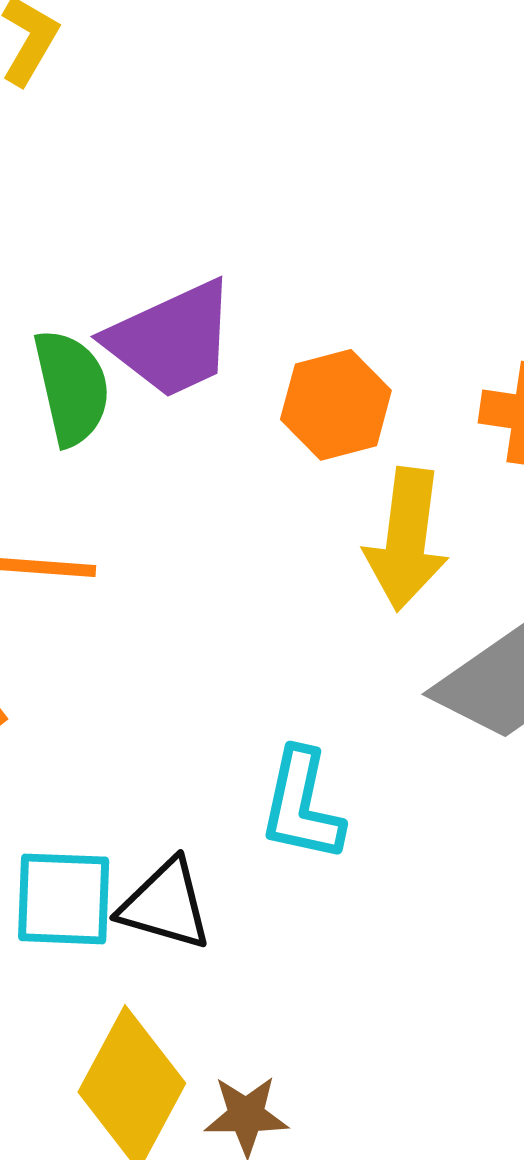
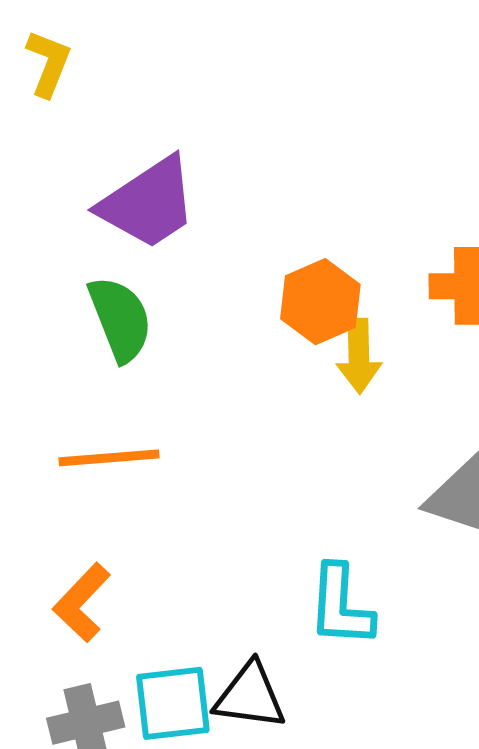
purple trapezoid: (172, 340) -> (148, 203), moved
yellow arrow: (406, 539) -> (359, 356), moved, size x0.7

